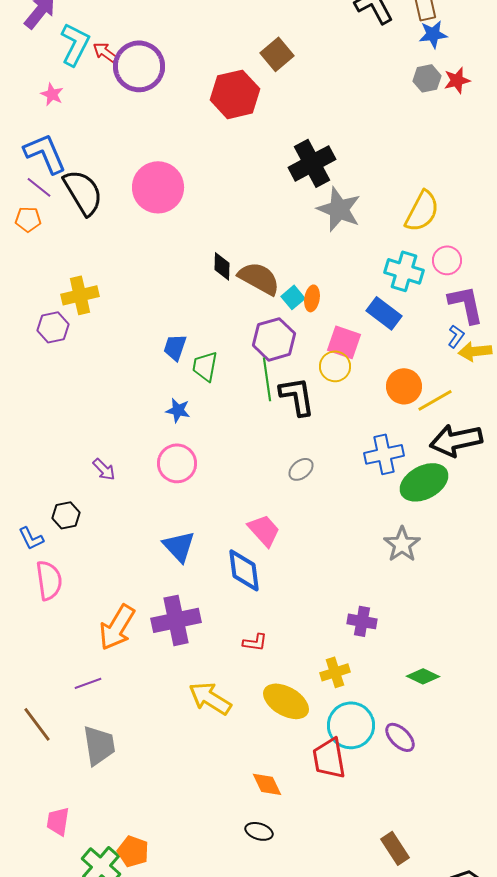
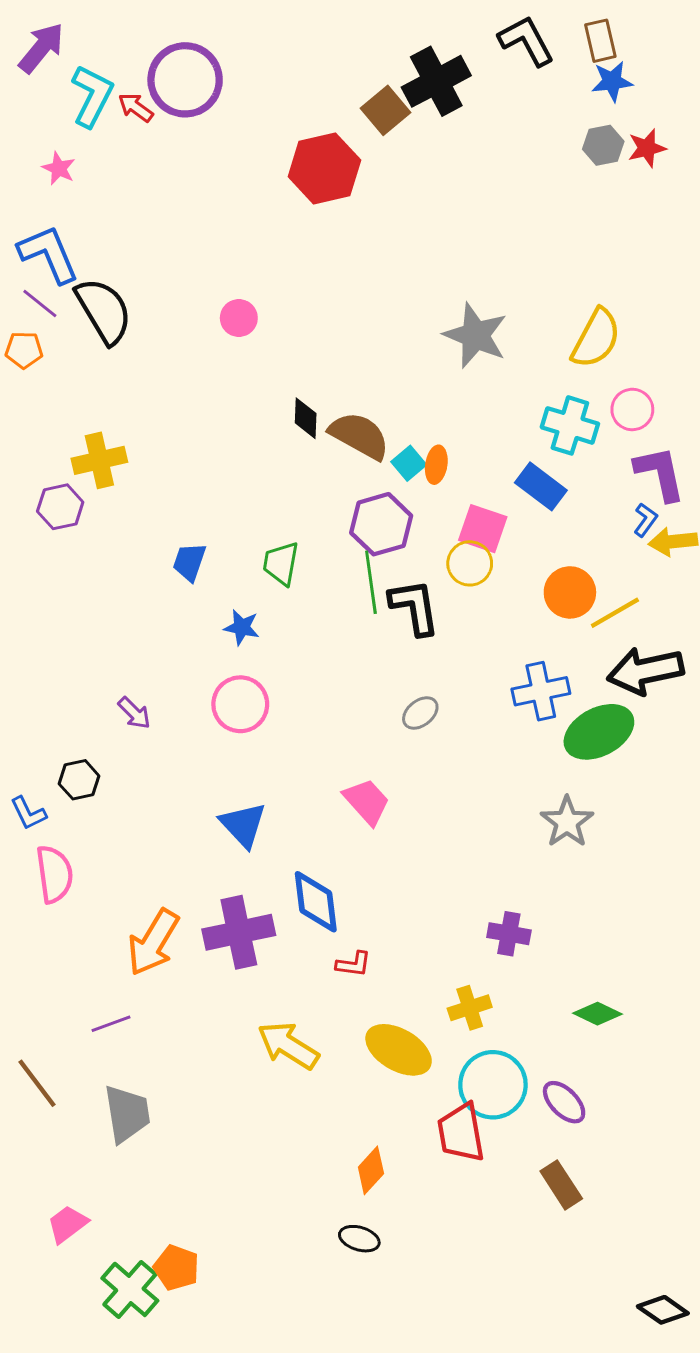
purple circle: (139, 66) -> (185, 80), moved
black cross: (312, 163) -> (436, 81), moved
pink circle: (158, 187) -> (239, 318), moved, size x0.5
blue trapezoid: (175, 347) -> (189, 562), moved
blue diamond: (244, 570) -> (316, 902), moved
orange diamond: (267, 784) -> (371, 1170), turned 68
pink trapezoid: (58, 821) -> (67, 1224), turned 44
brown rectangle: (395, 848) -> (561, 1185), moved

